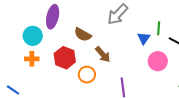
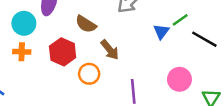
green line: (159, 28) -> (180, 20), turned 48
pink circle: (158, 61) -> (179, 79), moved

